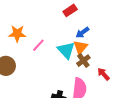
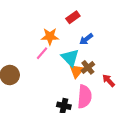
orange star: (17, 34) -> (50, 36), moved
orange triangle: (80, 47) -> (77, 71), moved

